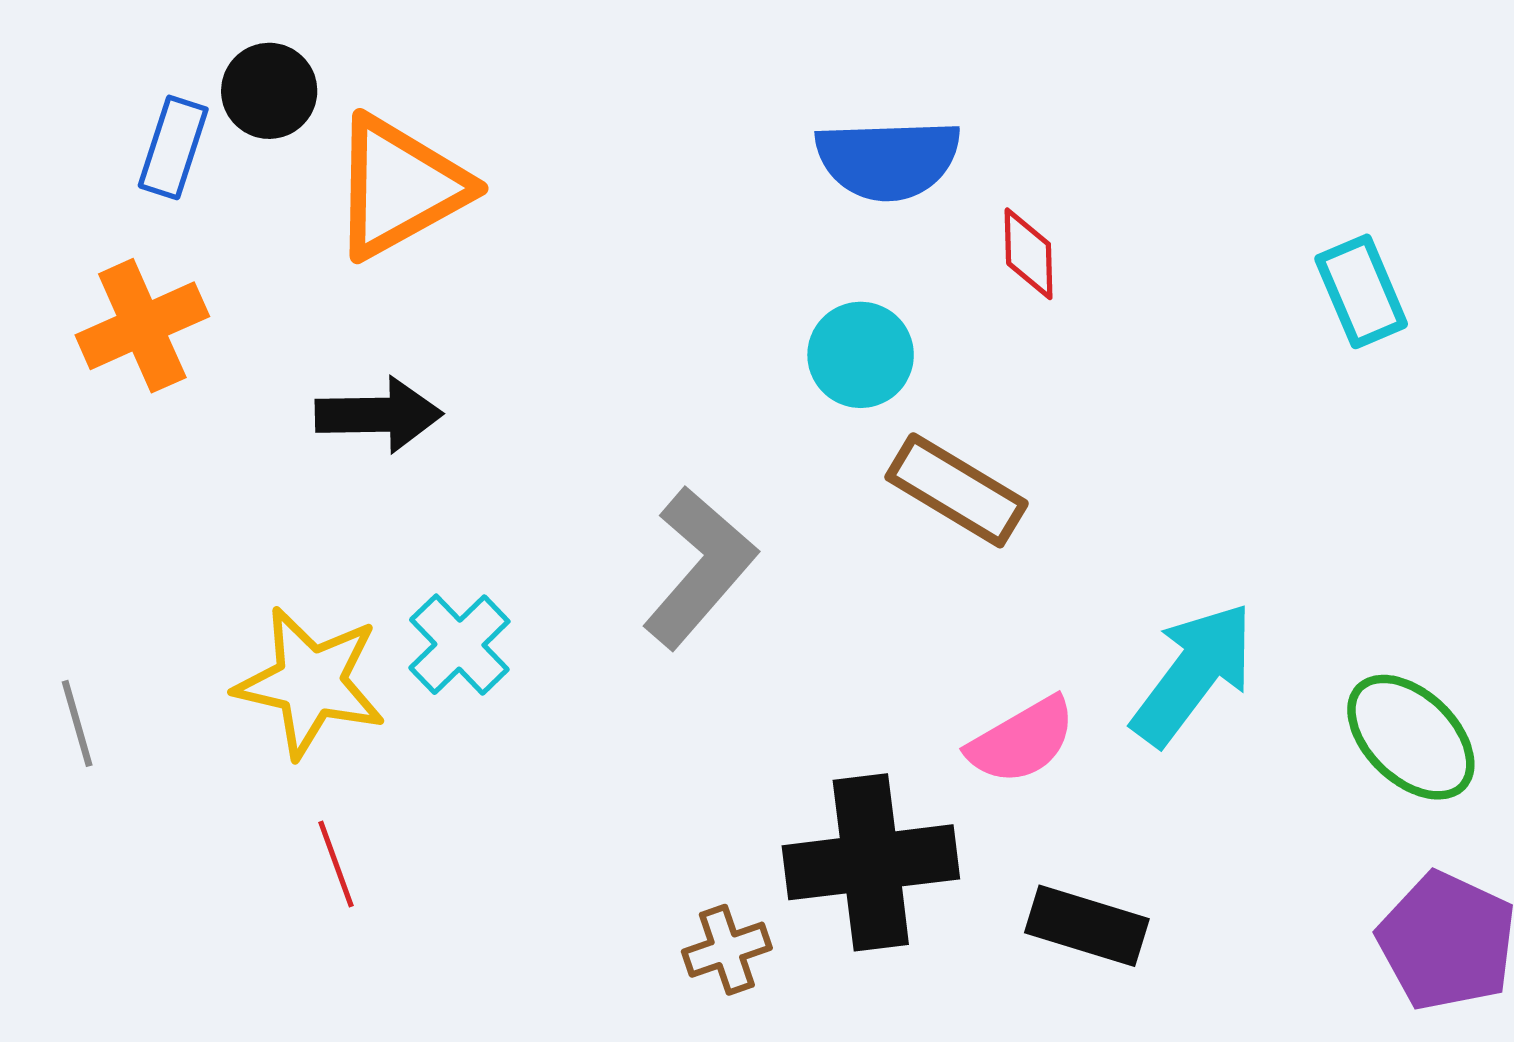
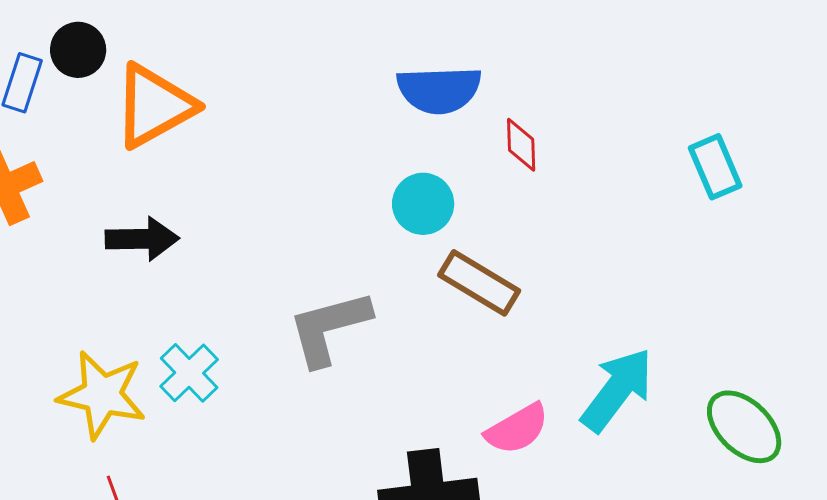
gray L-shape: (699, 567) -> (329, 328), turned -146

